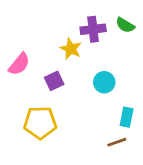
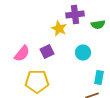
green semicircle: (125, 25) -> (98, 24), moved, turned -40
pink semicircle: (19, 64) -> (22, 54), moved

